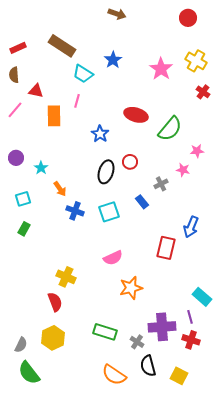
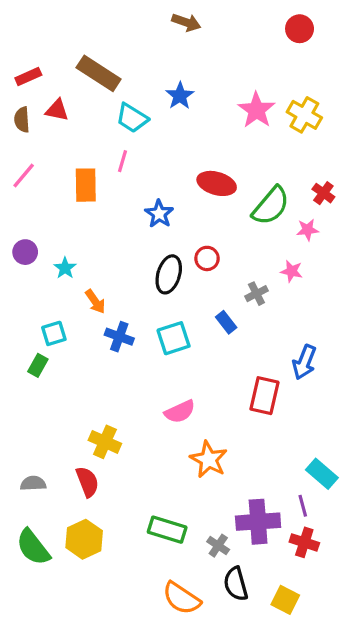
yellow cross: (196, 61) -> (304, 115), moved
red triangle: (36, 91) -> (57, 110), moved
red cross: (203, 92) -> (323, 193), moved
pink star: (197, 151) -> (308, 230), moved
cyan square: (23, 199) -> (54, 333), moved
orange star: (131, 288) -> (209, 459), turned -30
gray semicircle: (21, 345) -> (33, 483), moved, turned -119
green semicircle: (29, 373) -> (33, 547), moved

